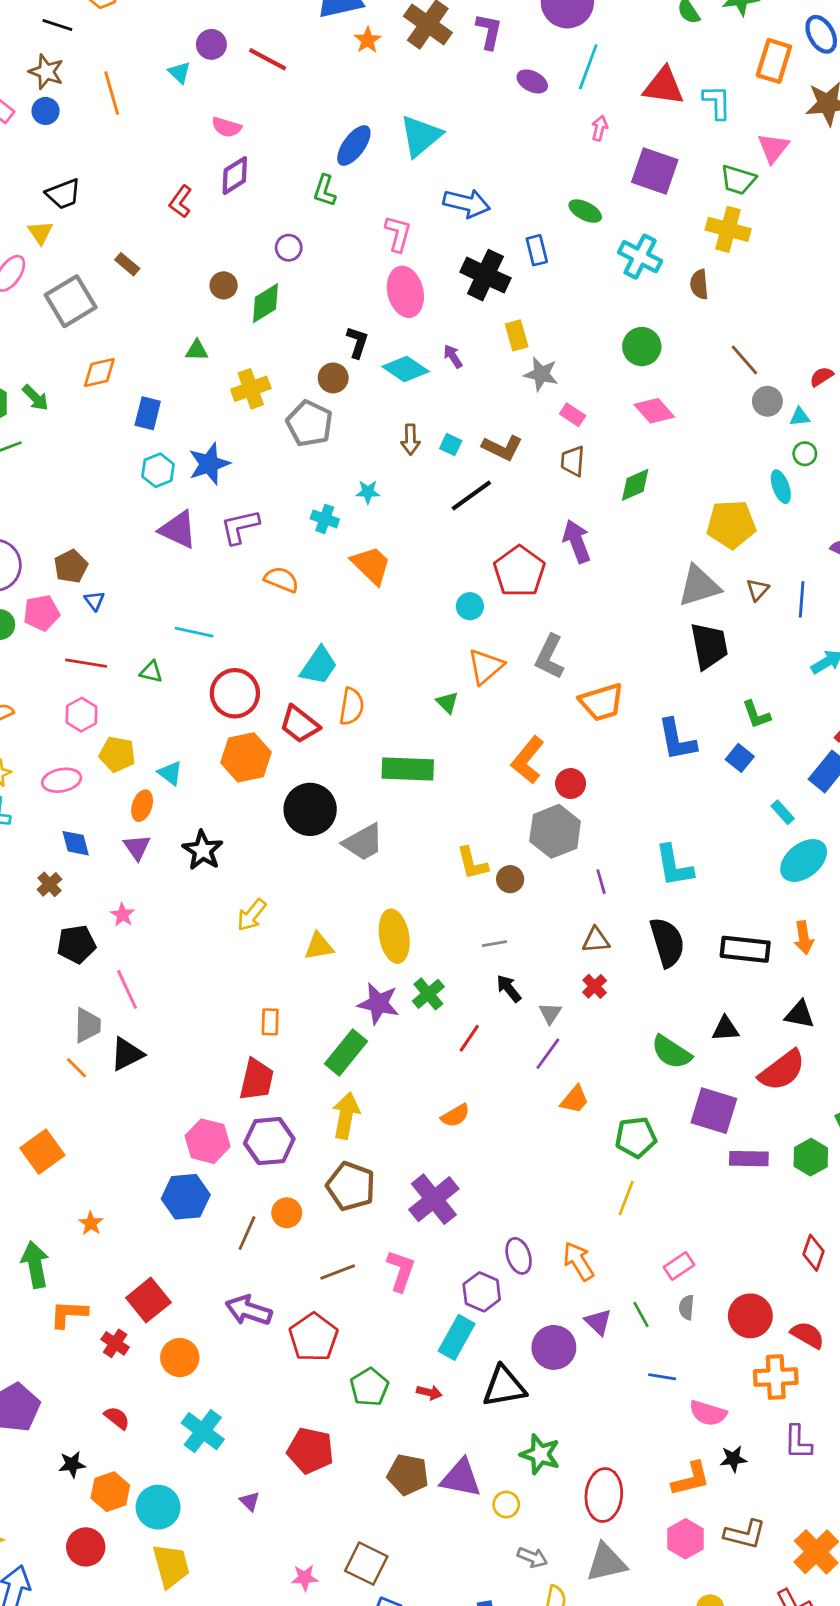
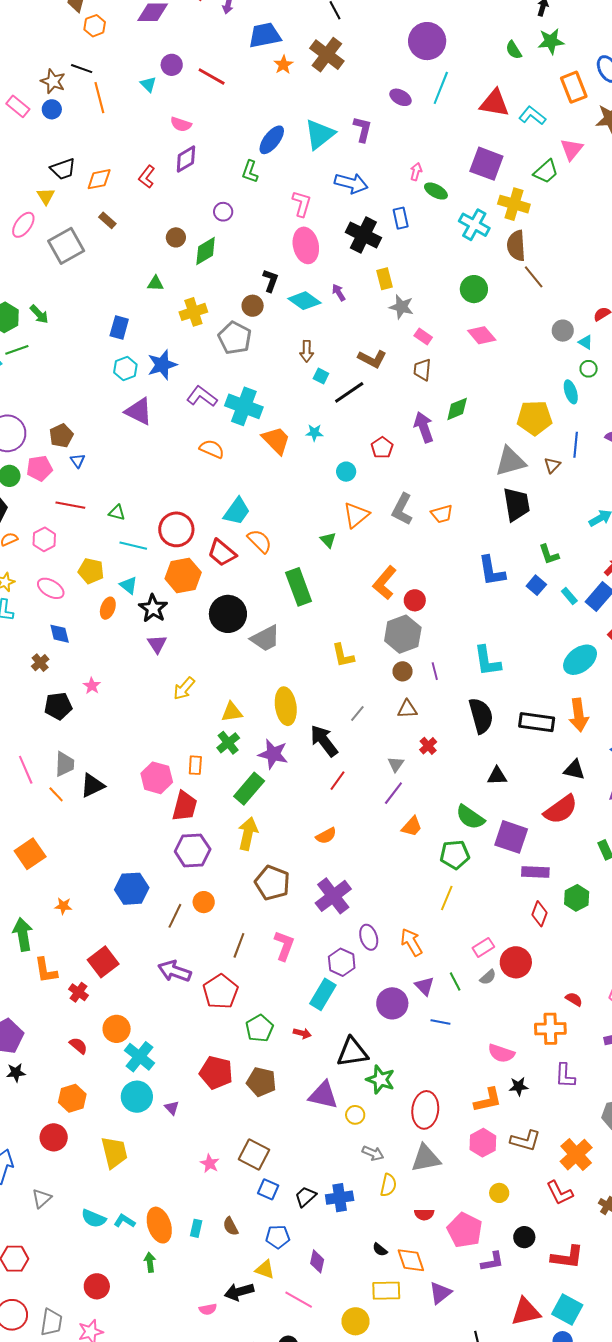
black line: (57, 25) -> (82, 69), moved
purple L-shape: (489, 31) -> (363, 129), moved
orange rectangle: (774, 61) -> (574, 87), turned -40
cyan L-shape: (717, 102) -> (532, 116), turned -52
pink arrow: (600, 128) -> (416, 172), moved
green trapezoid: (738, 180) -> (546, 172), turned -60
yellow cross: (728, 229) -> (514, 204), moved
brown semicircle: (699, 284) -> (516, 246), size x1.4
brown line: (744, 360) -> (534, 277), moved
orange diamond: (99, 373) -> (99, 179), moved
cyan triangle: (800, 417) -> (586, 342), turned 35
cyan square: (451, 445) -> (321, 376), moved
green diamond: (635, 485) -> (457, 409), moved
cyan star: (368, 492) -> (314, 433), moved
cyan cross: (325, 519) -> (244, 406), size x1.8
purple L-shape: (240, 527) -> (202, 396), moved, turned 48
red pentagon: (519, 571) -> (382, 448), size x0.6
blue line: (802, 599) -> (576, 445), moved
cyan line: (194, 632) -> (133, 546), moved
orange trapezoid: (602, 702) -> (442, 514), moved, size x0.7
orange semicircle: (352, 706) -> (260, 541), turned -56
pink hexagon: (81, 715) -> (44, 539), moved
green rectangle: (408, 769) -> (299, 587), turned 66
pink ellipse: (62, 780) -> (51, 588), turned 40
cyan rectangle: (783, 812) -> (569, 596), moved
purple triangle: (137, 847) -> (157, 644), moved
black star: (203, 850) -> (153, 608), moved
brown circle: (510, 879) -> (403, 671), moved
orange arrow: (804, 938) -> (579, 715), size x1.4
brown triangle: (596, 940) -> (407, 709), moved
gray line: (495, 944) -> (357, 713), turned -42
black arrow: (509, 988) -> (324, 741), moved, size x1.6
pink line: (127, 989) -> (26, 770), moved
green cross: (428, 994) -> (228, 743), moved
black triangle: (725, 1029) -> (497, 776), moved
green semicircle: (671, 1052) -> (470, 817), moved
pink hexagon: (208, 1141) -> (157, 778), moved
green hexagon: (811, 1157) -> (577, 898), moved
brown pentagon: (351, 1186) -> (272, 883), moved
purple cross: (434, 1199) -> (333, 896), moved
orange star: (91, 1223) -> (63, 906), turned -30
red diamond: (813, 1253) -> (540, 914), moved
brown line: (338, 1272) -> (239, 945), turned -50
gray semicircle: (687, 1307) -> (488, 977), turned -138
orange L-shape: (69, 1314) -> (46, 970), turned -104
red circle: (750, 1316) -> (516, 962), moved
red semicircle: (808, 1335) -> (574, 999), size x0.7
orange circle: (180, 1358) -> (117, 1029), moved
blue line: (662, 1377) -> (440, 1022), moved
black triangle: (504, 1386) -> (352, 1052), moved
black star: (72, 1464) -> (16, 1073), moved
brown pentagon: (408, 1475) -> (261, 1082), moved
cyan circle: (158, 1507) -> (137, 1097), moved
pink star: (305, 1578) -> (210, 1163), turned 30

